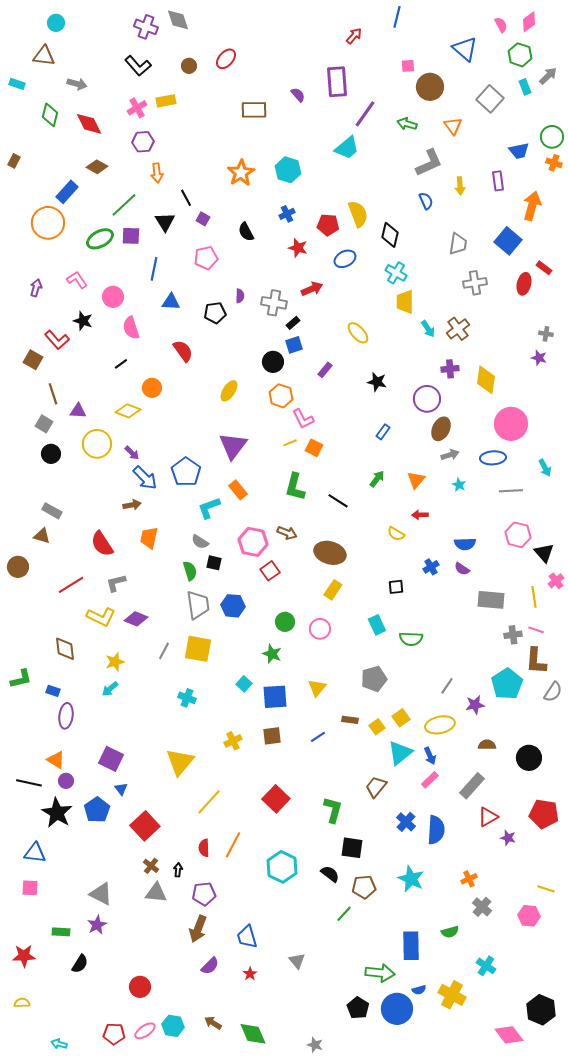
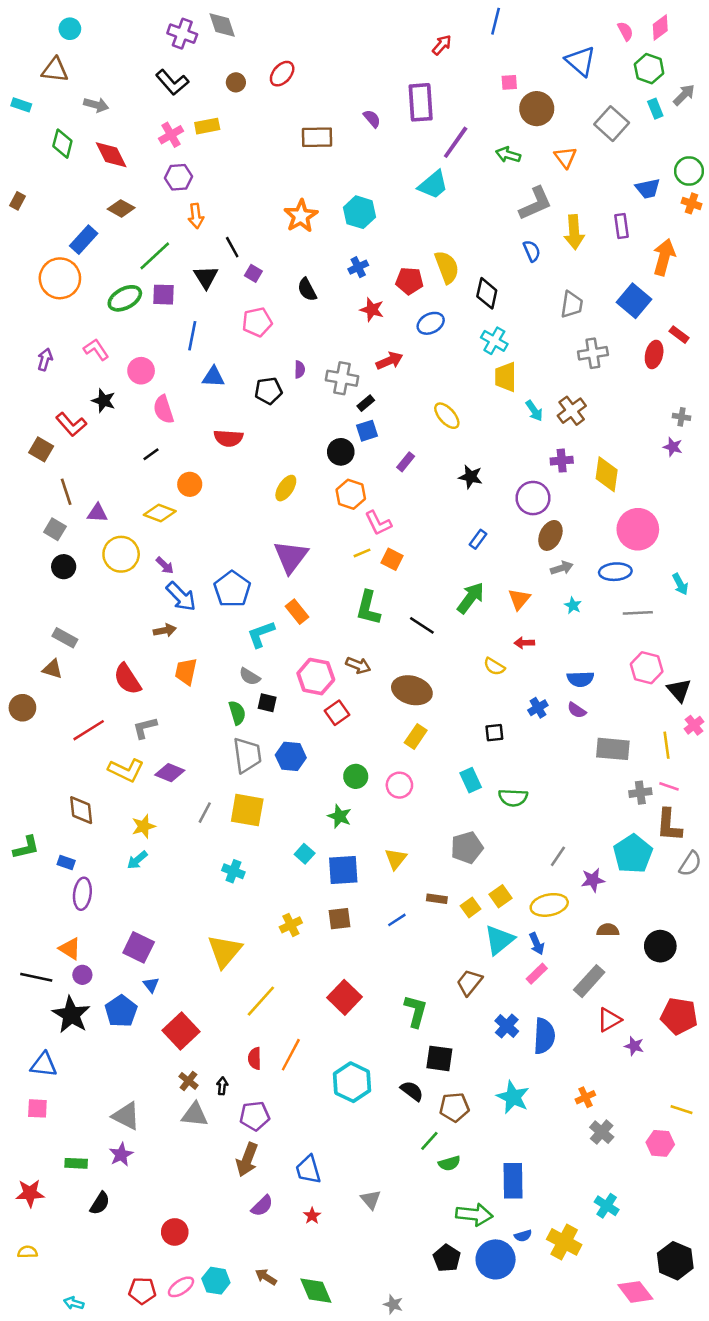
yellow arrow: (460, 186) -> (574, 232), size x1.5
red semicircle: (183, 351) -> (228, 438), turned 130
green arrow: (377, 479) -> (471, 598), size x1.5
green semicircle: (450, 932) -> (449, 1163), moved

